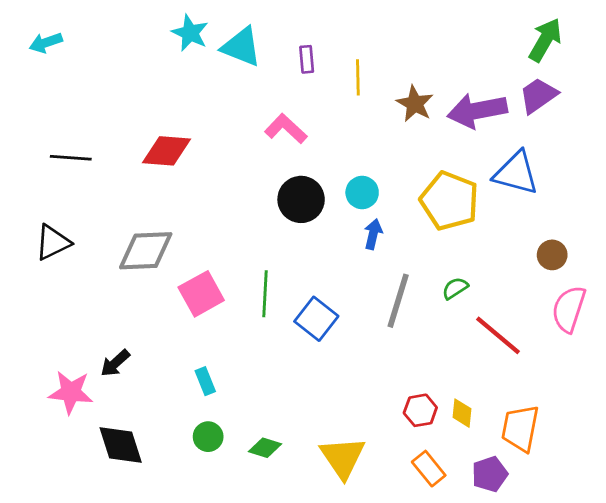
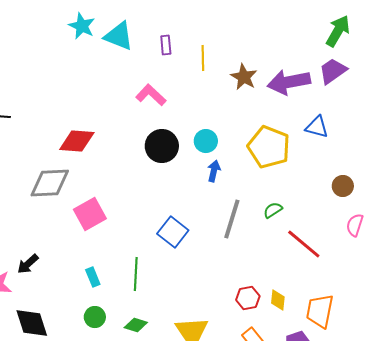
red diamond: (166, 151) -> (77, 141), moved
blue triangle: (516, 173) -> (317, 127), size x0.7
green line: (265, 294) -> (136, 274), moved
pink semicircle: (569, 309) -> (355, 225), size x0.7

